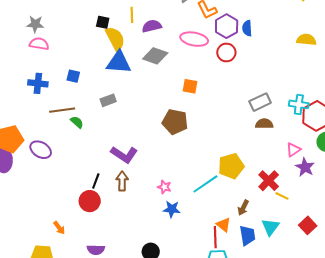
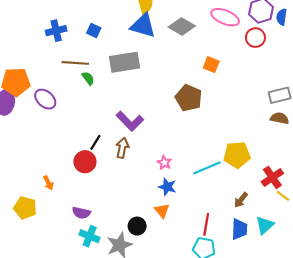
blue cross: (38, 83) -> (56, 31), turned -30
gray rectangle: (108, 100) -> (125, 62), size x1.8
orange triangle: (224, 225) -> (162, 211), moved

